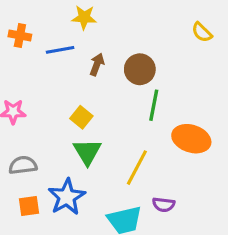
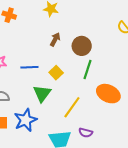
blue line: (60, 50) -> (29, 67), moved
yellow square: (81, 117) -> (56, 73), moved

